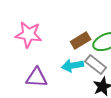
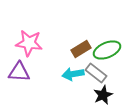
purple triangle: (37, 78) -> (19, 72), moved

